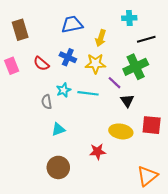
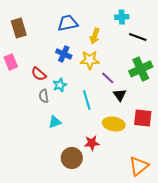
black line: (146, 39) -> (138, 37), turned 36
red semicircle: (41, 64) -> (39, 74), moved
green cross: (136, 67) -> (141, 69), moved
cyan line: (88, 93) -> (87, 100), moved, turned 66
brown circle: (58, 167) -> (72, 158), moved

